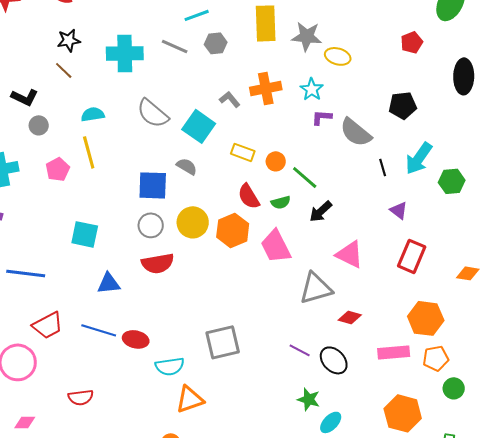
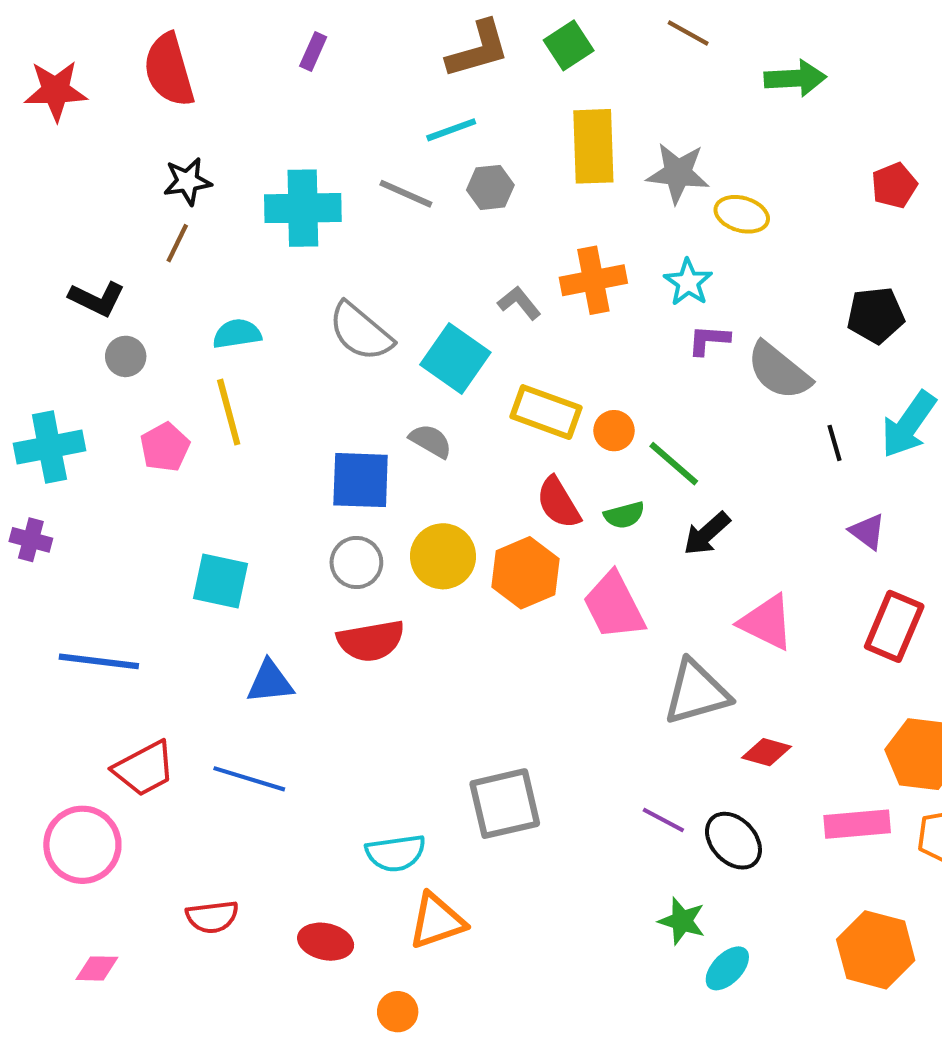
brown line: (64, 70) -> (177, 243), turned 72
yellow rectangle: (243, 152) -> (546, 412), size x1.4
red ellipse: (136, 339) -> (326, 942), moved

